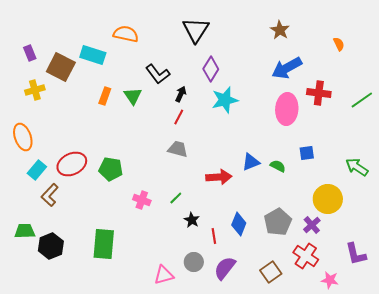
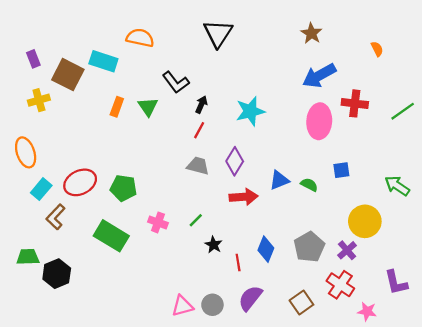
purple diamond: (211, 69) -> (235, 161), moved
green rectangle: (104, 244) -> (111, 236), moved, turned -64
gray circle: (194, 262) -> (212, 305), moved

